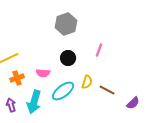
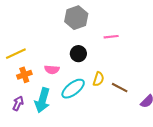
pink line: (99, 50) -> (111, 37), moved, turned 64
purple arrow: (11, 105) -> (18, 103), turned 40

